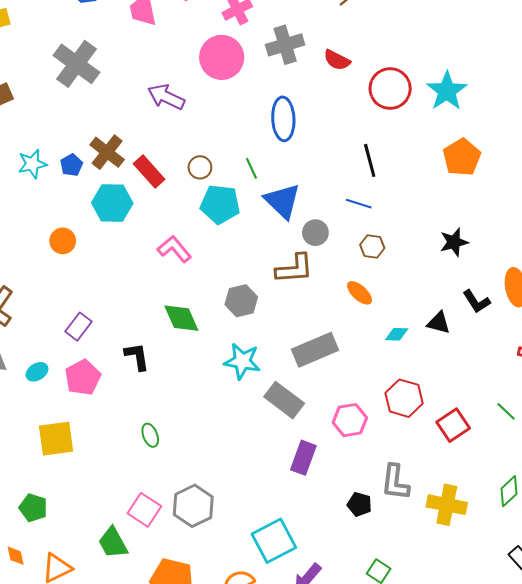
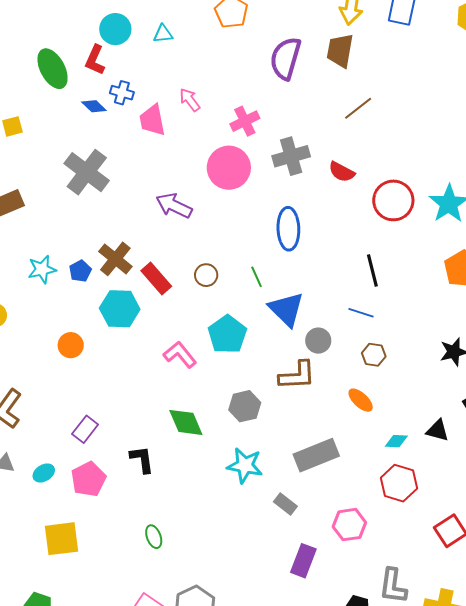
cyan pentagon: (220, 204) -> (227, 334), moved, turned 30
red hexagon: (404, 398) -> (399, 483), moved
gray rectangle: (284, 400) -> (285, 504), size x0.6

